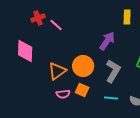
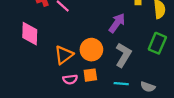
orange square: (82, 90) -> (90, 75), turned -32

